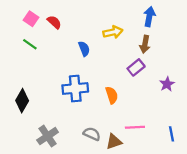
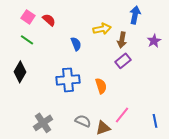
brown arrow: (145, 44) -> (122, 40), moved
purple star: (167, 84) -> (154, 41), moved
black diamond: (22, 101) -> (20, 72), moved
pink line: (135, 127) -> (122, 115), turned -48

